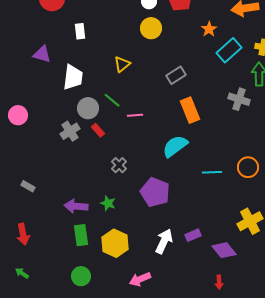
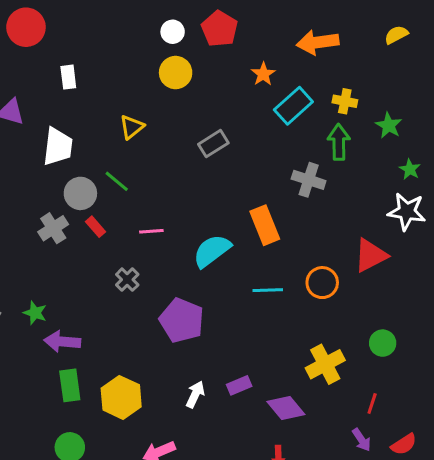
orange rectangle: (190, 110) -> (265, 225), moved
pink line: (135, 115) -> (151, 231), moved
green star: (108, 203) -> (35, 313), moved
white arrow: (164, 241) -> (195, 394), size x0.7

